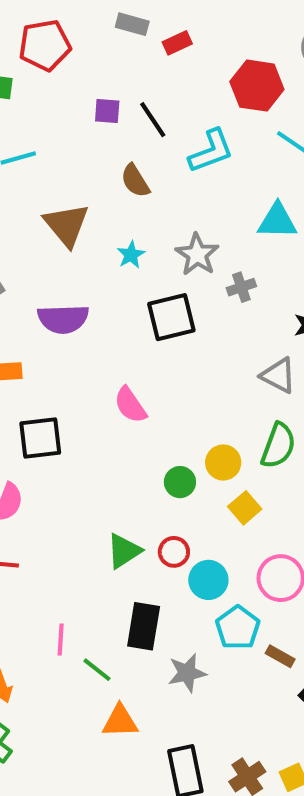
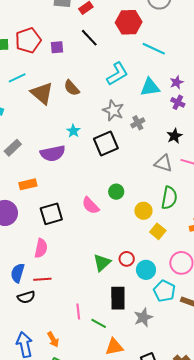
red pentagon: (45, 45) -> (28, 40), moved
black line: (153, 120) -> (89, 38), moved
cyan L-shape: (211, 151) -> (117, 74), moved
brown semicircle: (135, 181) -> (72, 88), moved
brown triangle: (66, 225) -> (42, 93), moved
cyan star: (131, 255) -> (73, 131), moved
pink semicircle: (130, 405) -> (91, 206), moved
green circle: (180, 482) -> (116, 192), moved

